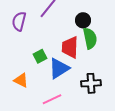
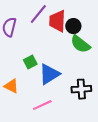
green semicircle: (90, 38) -> (80, 44), turned 140
red trapezoid: (70, 47) -> (57, 21), moved

